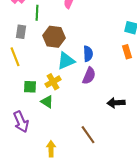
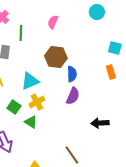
brown hexagon: (54, 37) -> (56, 57), moved
cyan triangle: (66, 61) -> (30, 81), moved
green square: (30, 87) -> (14, 107), turned 32

